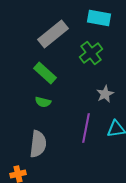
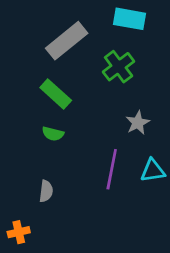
gray semicircle: (38, 144) -> (46, 191), size x0.6

